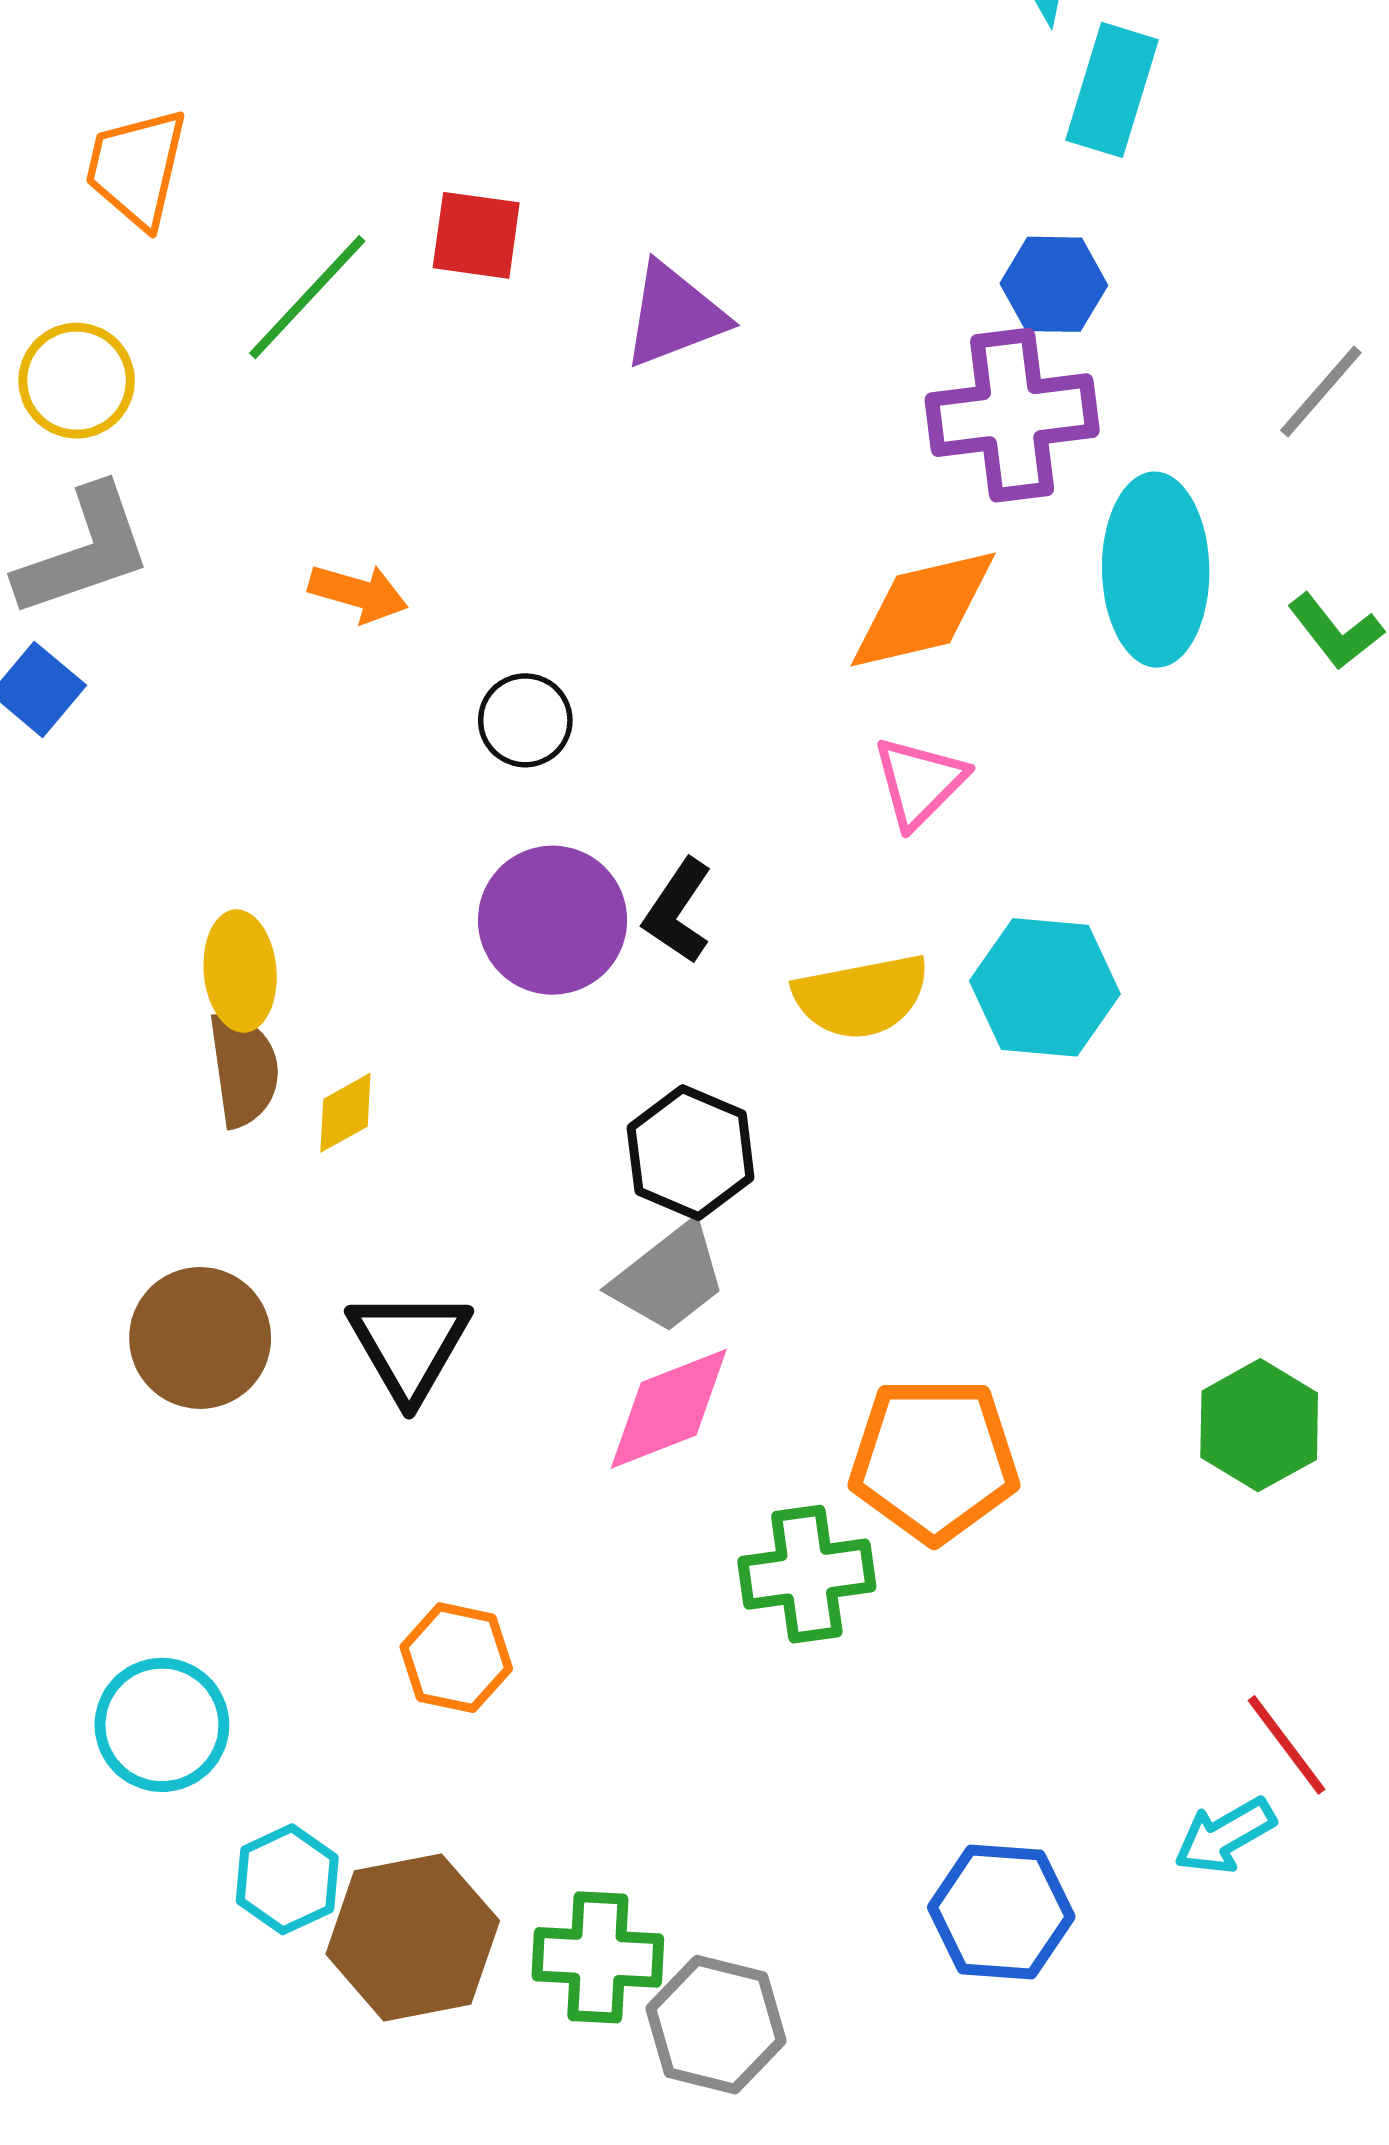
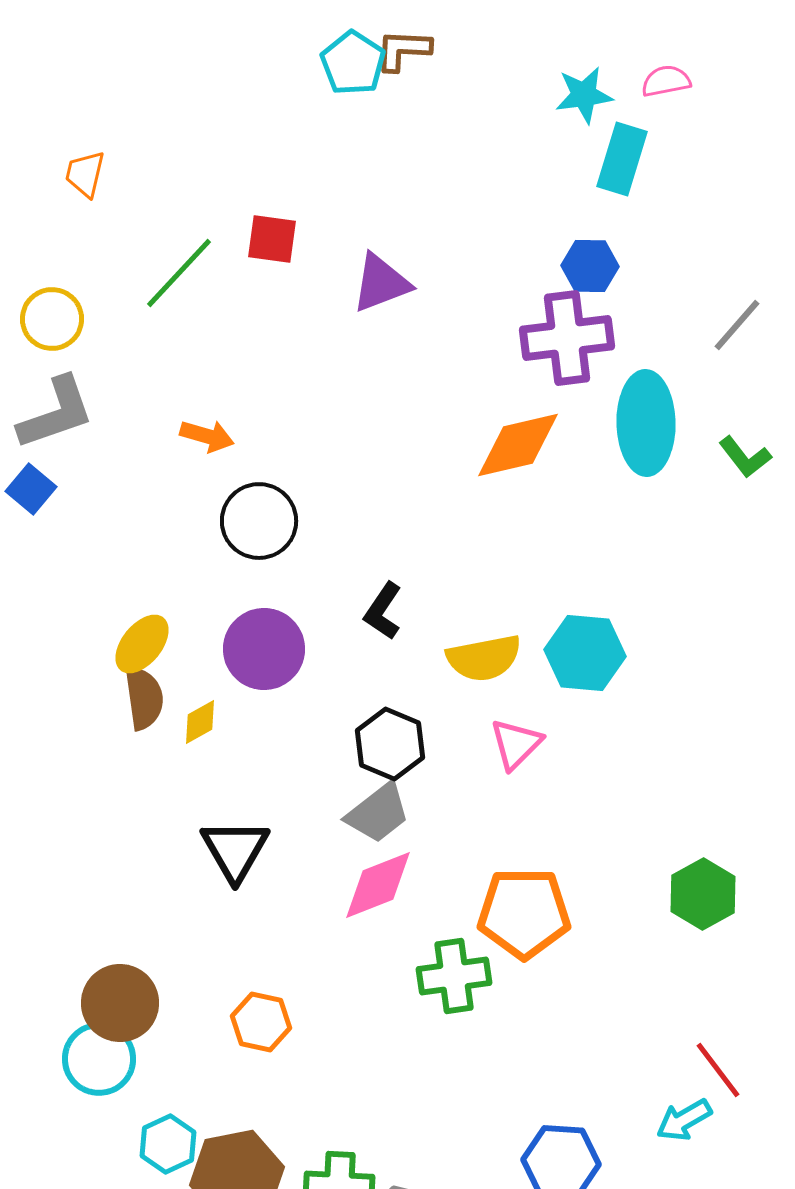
orange trapezoid: (137, 168) -> (85, 174), moved, size x0.7
black circle: (525, 720) -> (259, 521), moved, size x1.5
pink triangle: (919, 782) -> (516, 744), moved
purple circle: (553, 920) -> (264, 649), moved
yellow ellipse: (240, 971) -> (142, 644), turned 44
brown circle: (200, 1338) -> (120, 1003), moved

